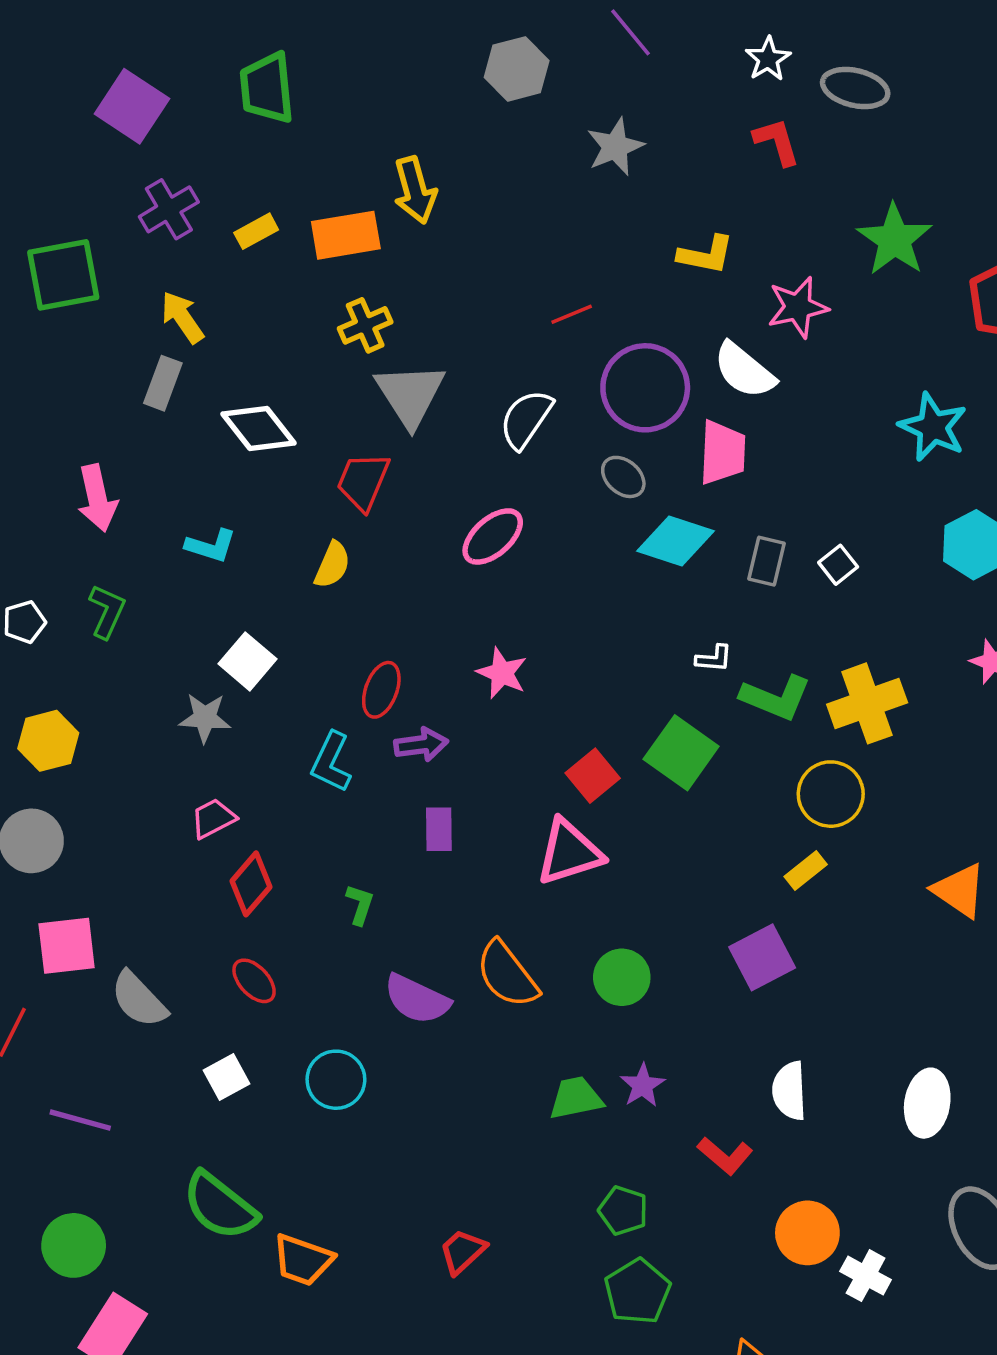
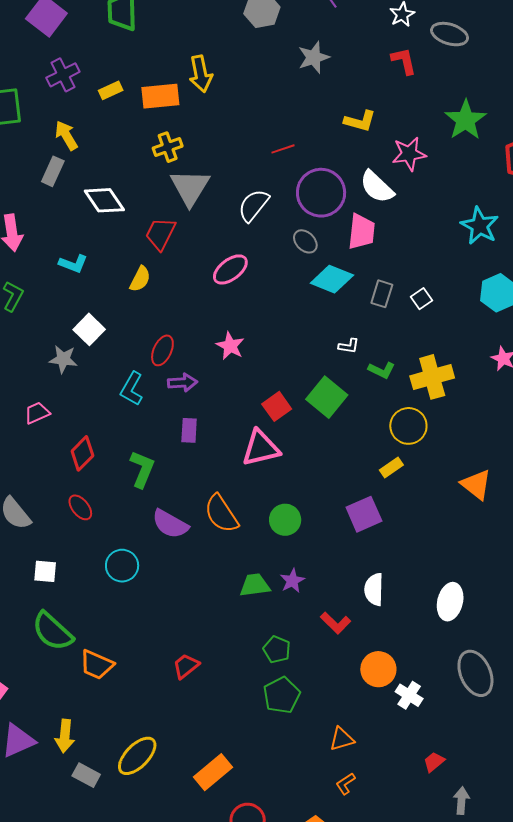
green L-shape: (776, 698) -> (382, 370), size x0.7
pink trapezoid: (213, 818) -> (37, 413), moved
green L-shape: (360, 905) -> (142, 469), size x1.6
white square: (227, 1077) -> (45, 571), moved, turned 30

